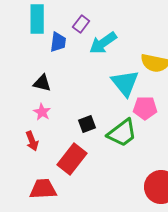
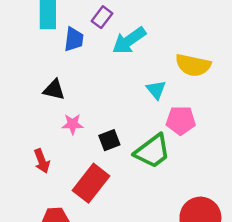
cyan triangle: (125, 83) -> (156, 90), size x0.6
pink star: (42, 112) -> (73, 124), moved, turned -30

